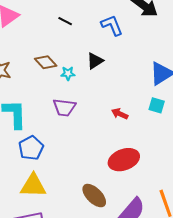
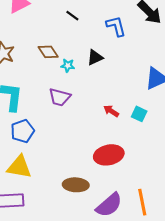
cyan square: (157, 105) -> (139, 114), moved
brown ellipse: (94, 196) -> (76, 185), turned -50

